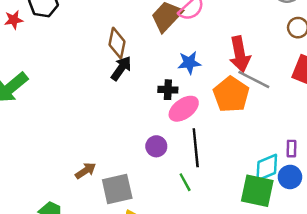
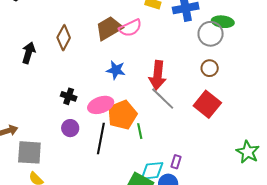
black arrow: (121, 68) -> (29, 53), moved, turned -35
black cross: (168, 90) -> (69, 96), moved
orange pentagon: (231, 94) -> (122, 115), moved
green line: (185, 182) -> (140, 131), moved

